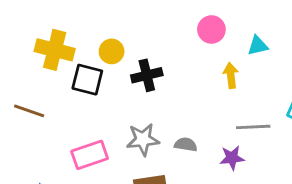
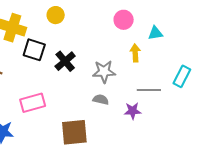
yellow circle: (112, 51) -> (56, 15), moved
black cross: (147, 75) -> (65, 61), moved, turned -30
gray star: (143, 139) -> (104, 72), moved

